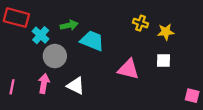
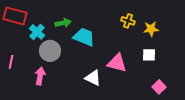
white triangle: (76, 86) -> (93, 78), moved
pink line: (12, 87) -> (11, 62), moved
pink square: (192, 96) -> (159, 87), moved, turned 32

